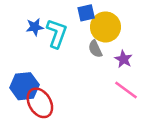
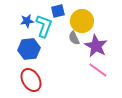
blue square: (86, 13) -> (58, 11), moved
purple star: (123, 59) -> (96, 46), size x1.6
blue hexagon: (24, 86) -> (29, 49), moved

